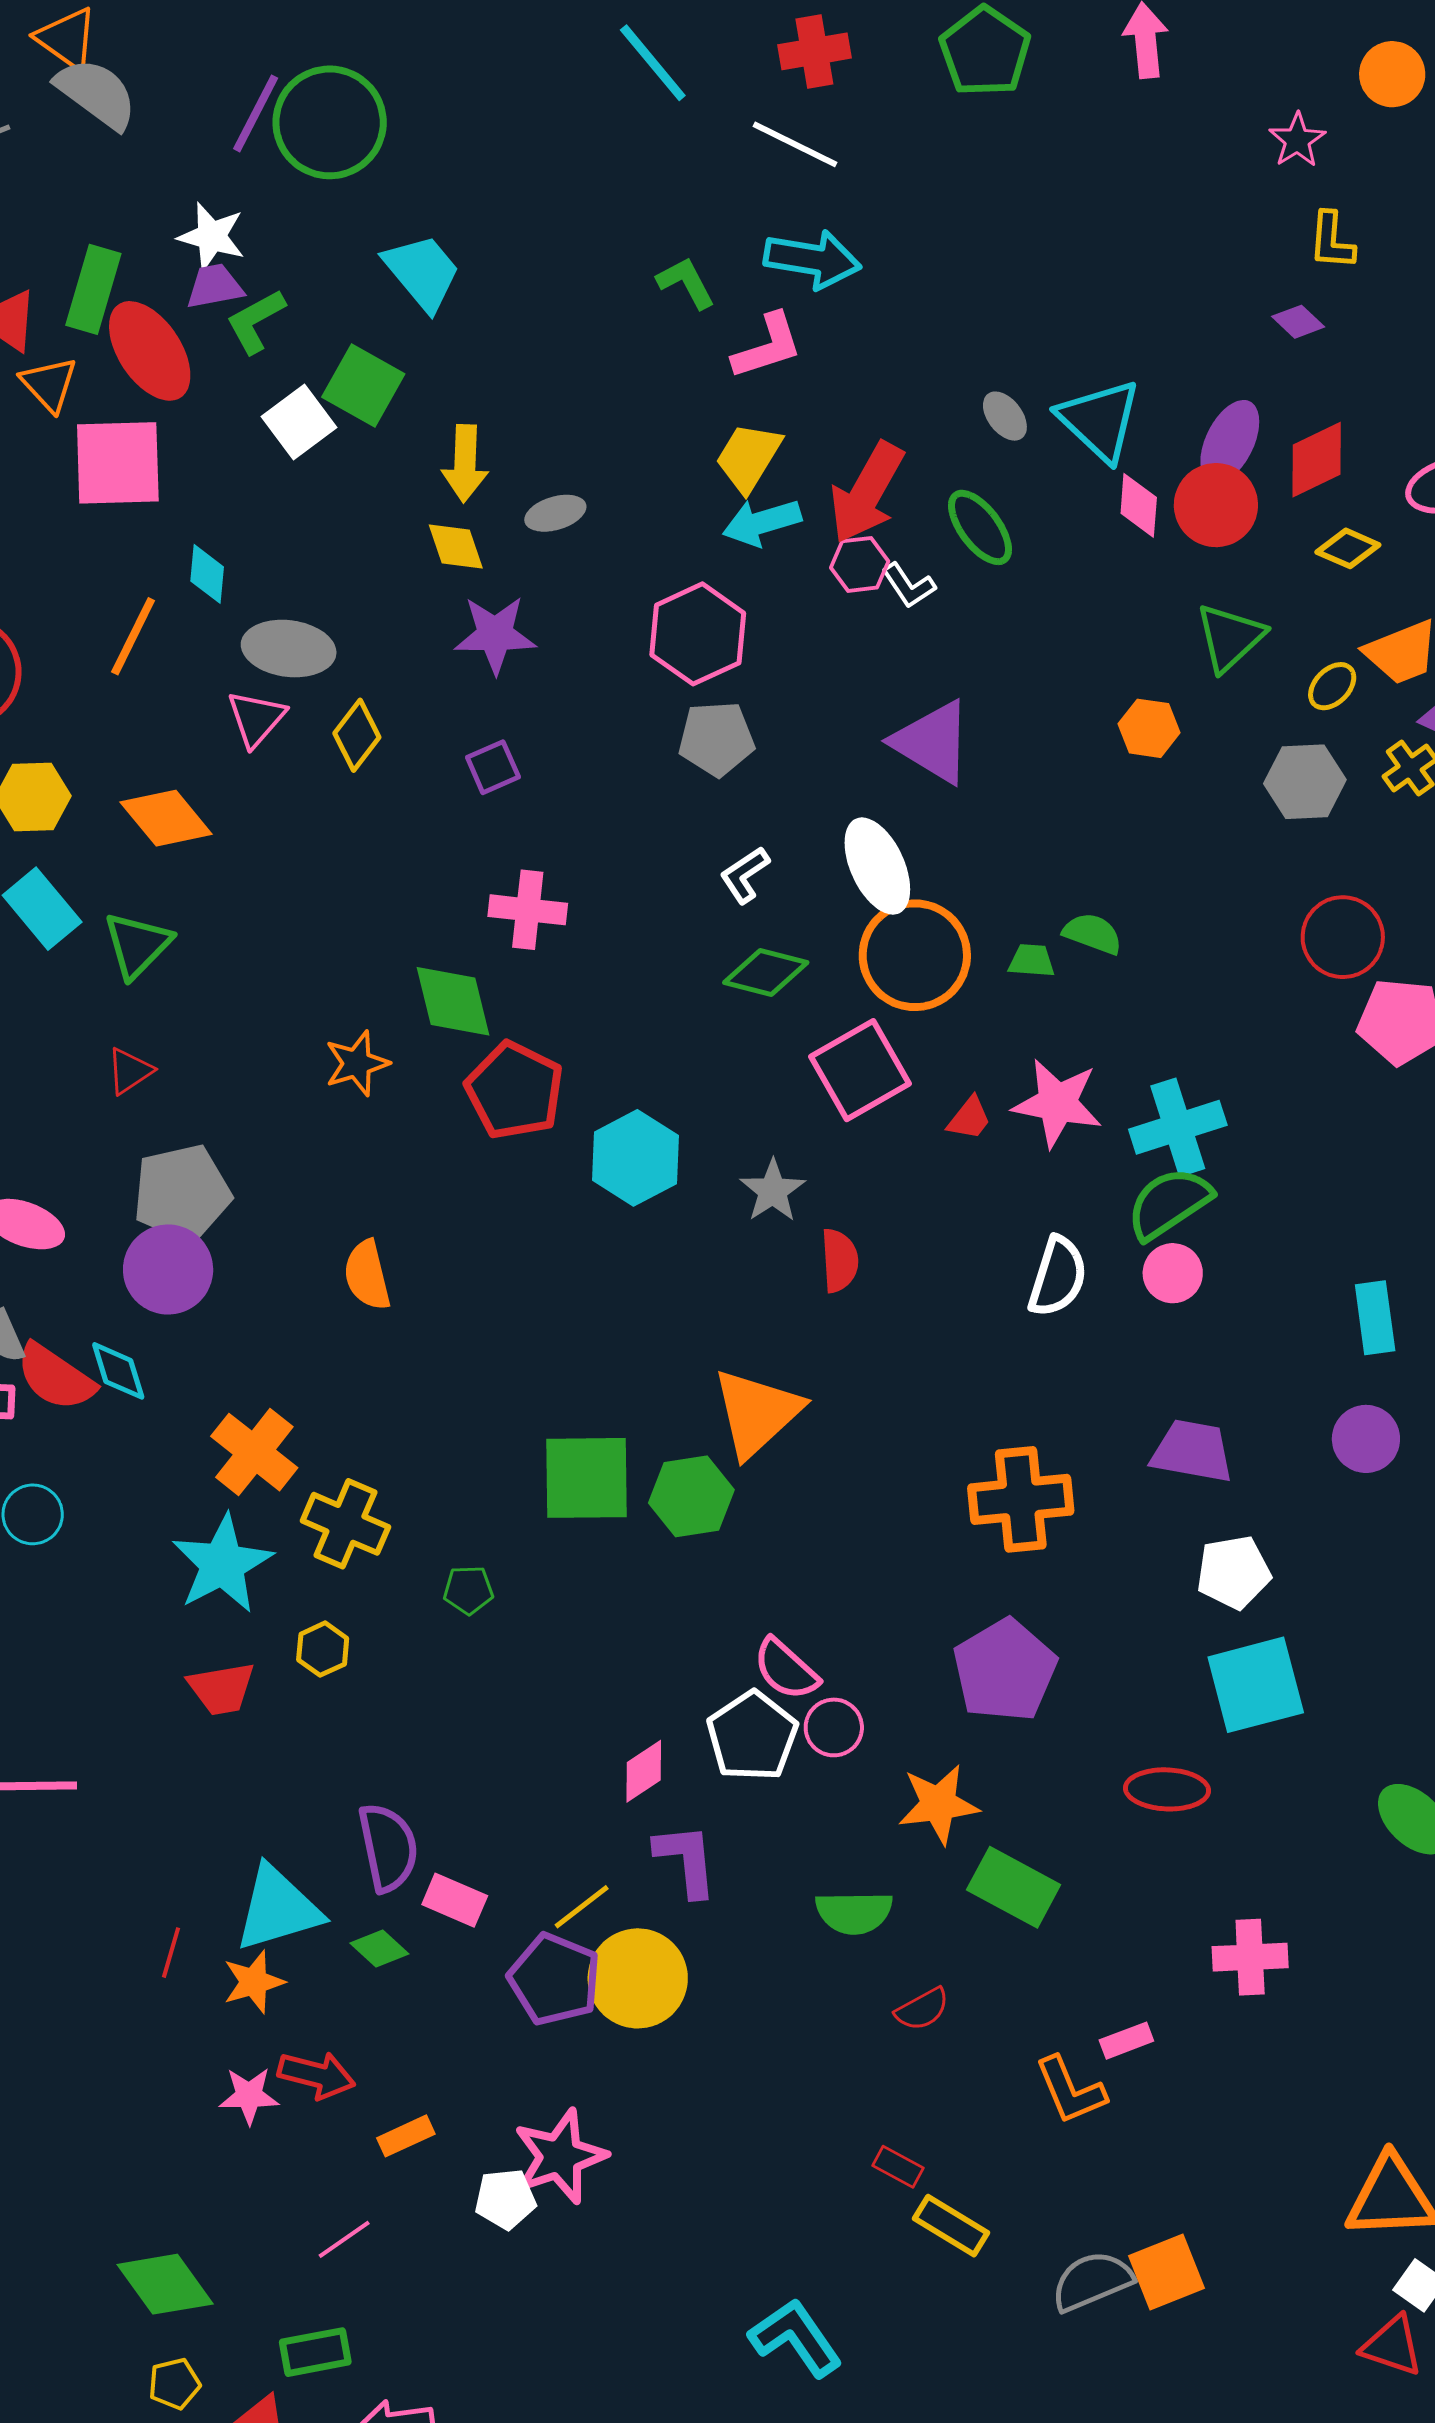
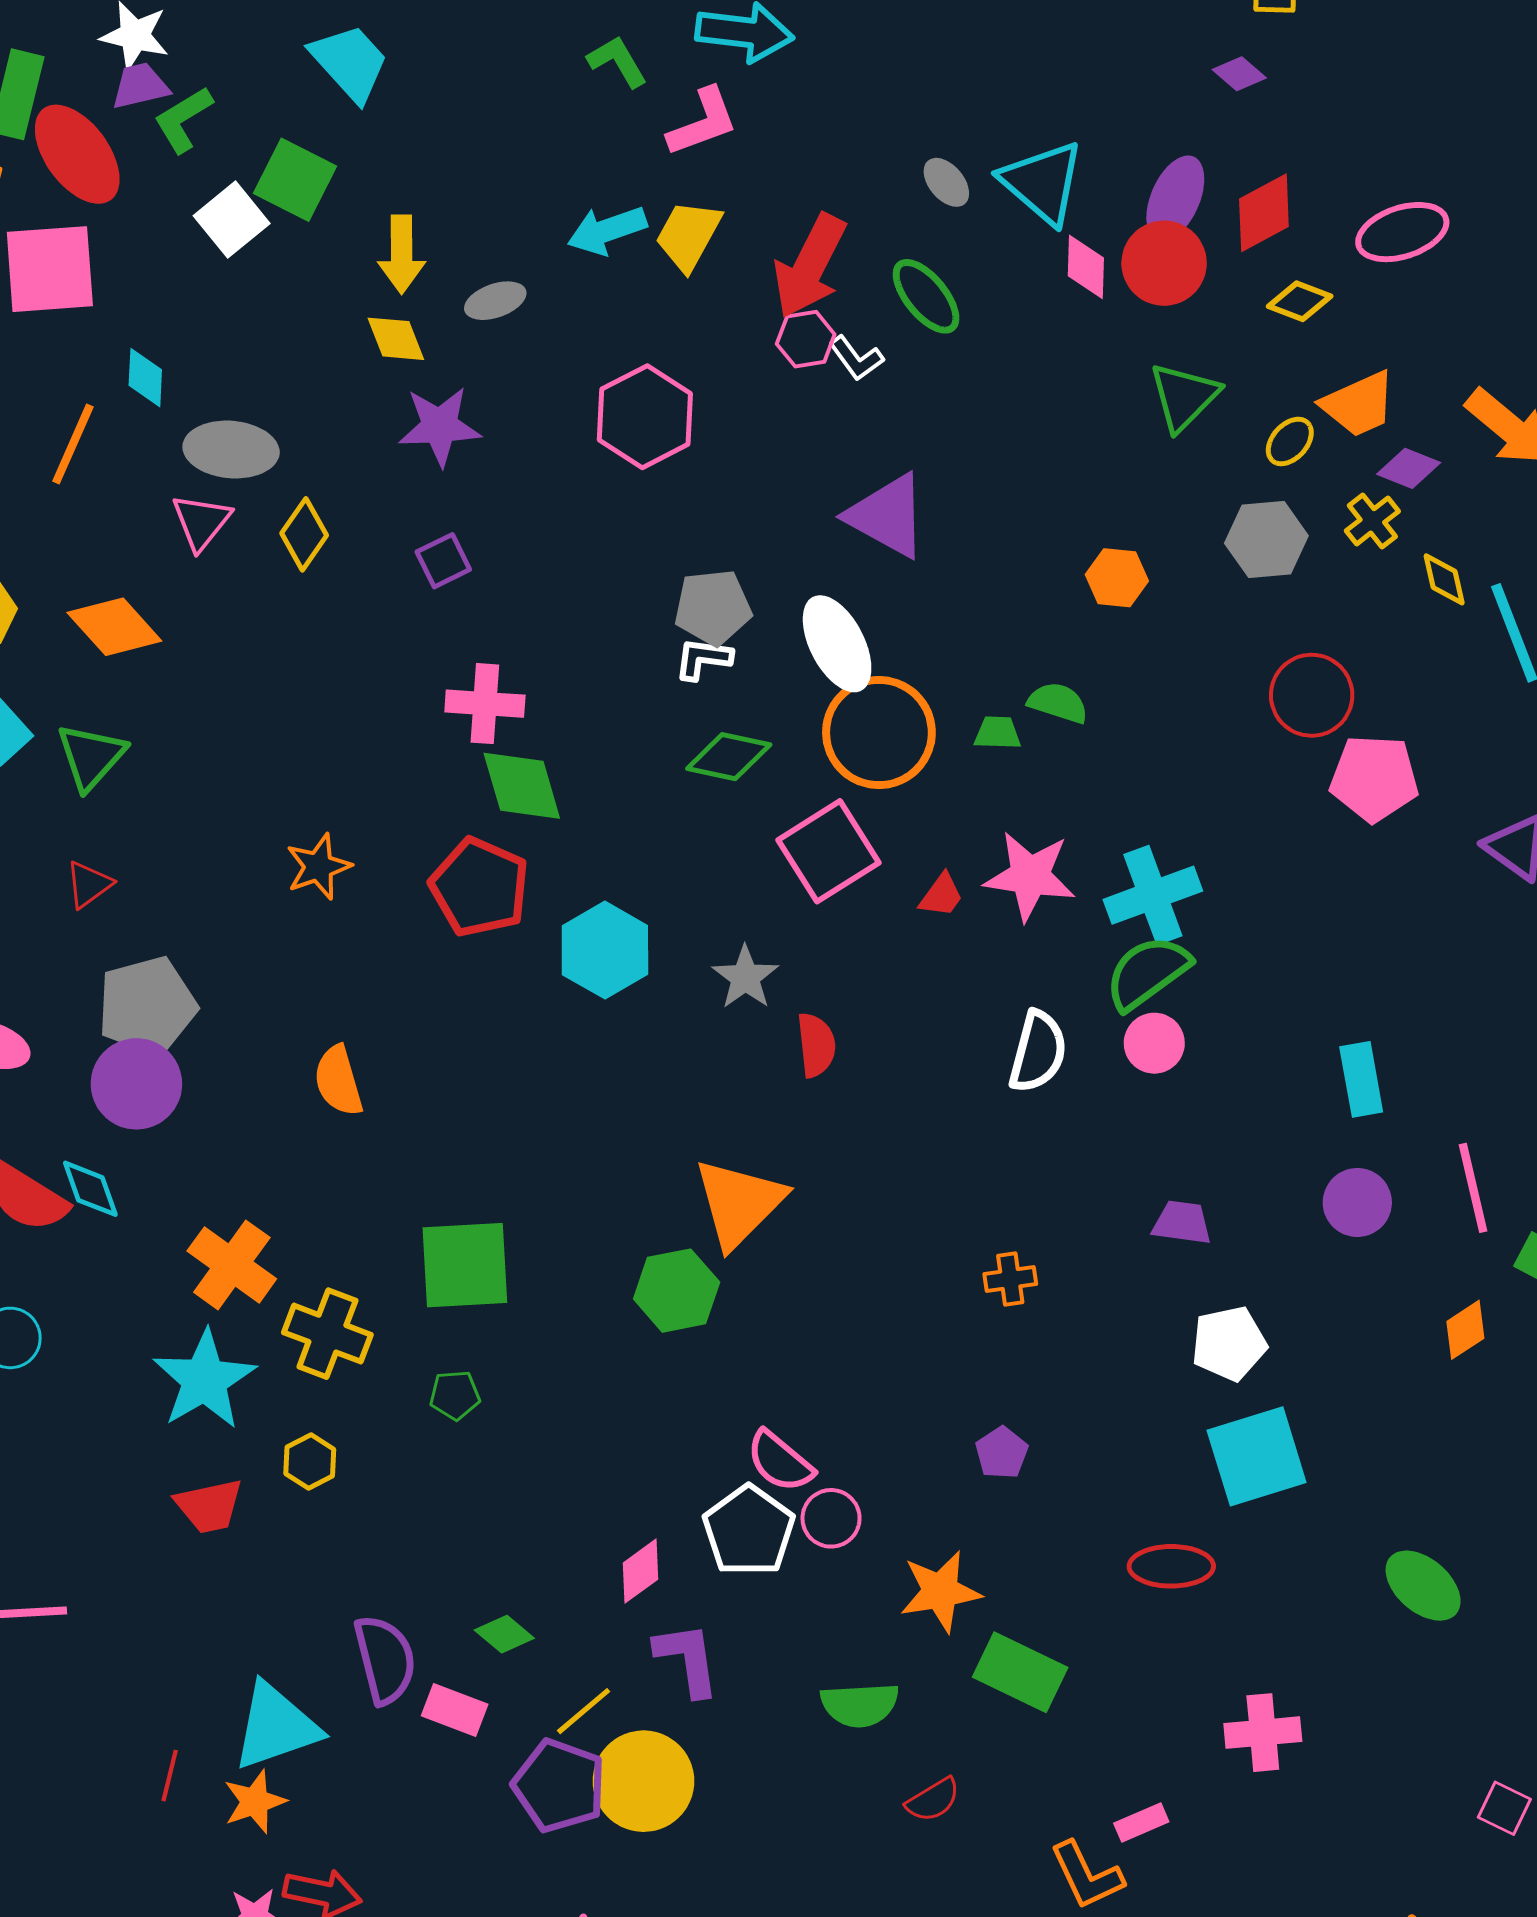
cyan arrow: (762, 522) -> (607, 230), moved
orange hexagon: (1149, 728) -> (1117, 578), moved
gray pentagon: (716, 739) -> (713, 607), moved
white L-shape: (745, 875) -> (703, 659), turned 44
green diamond: (453, 1001) -> (522, 786), moved
purple trapezoid: (1192, 1451) -> (1182, 1223), size x0.7
green square: (587, 1478) -> (465, 1265), moved
orange cross: (1021, 1499) -> (1010, 1279), size x0.5
purple pentagon: (1005, 1670) -> (1002, 1453), size x0.5
green diamond: (379, 1948) -> (504, 1634), moved

